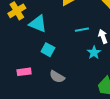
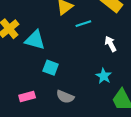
cyan line: (82, 30) -> (83, 24), moved
cyan star: (94, 53) -> (104, 76), moved

